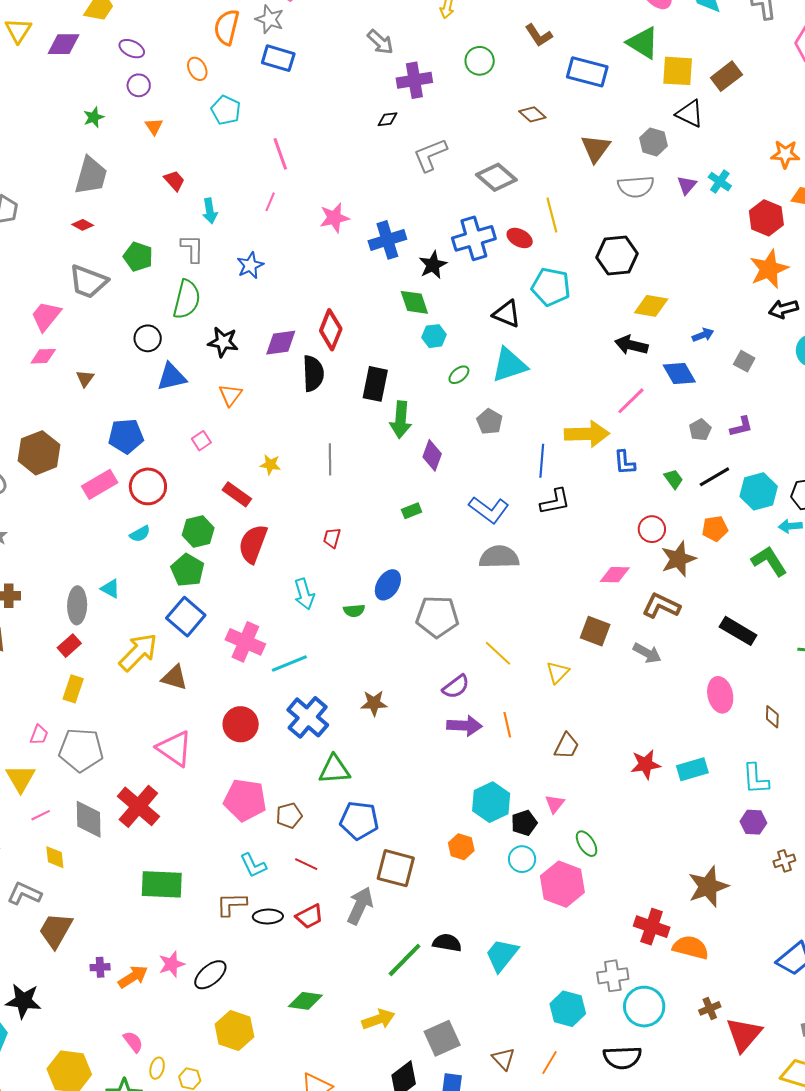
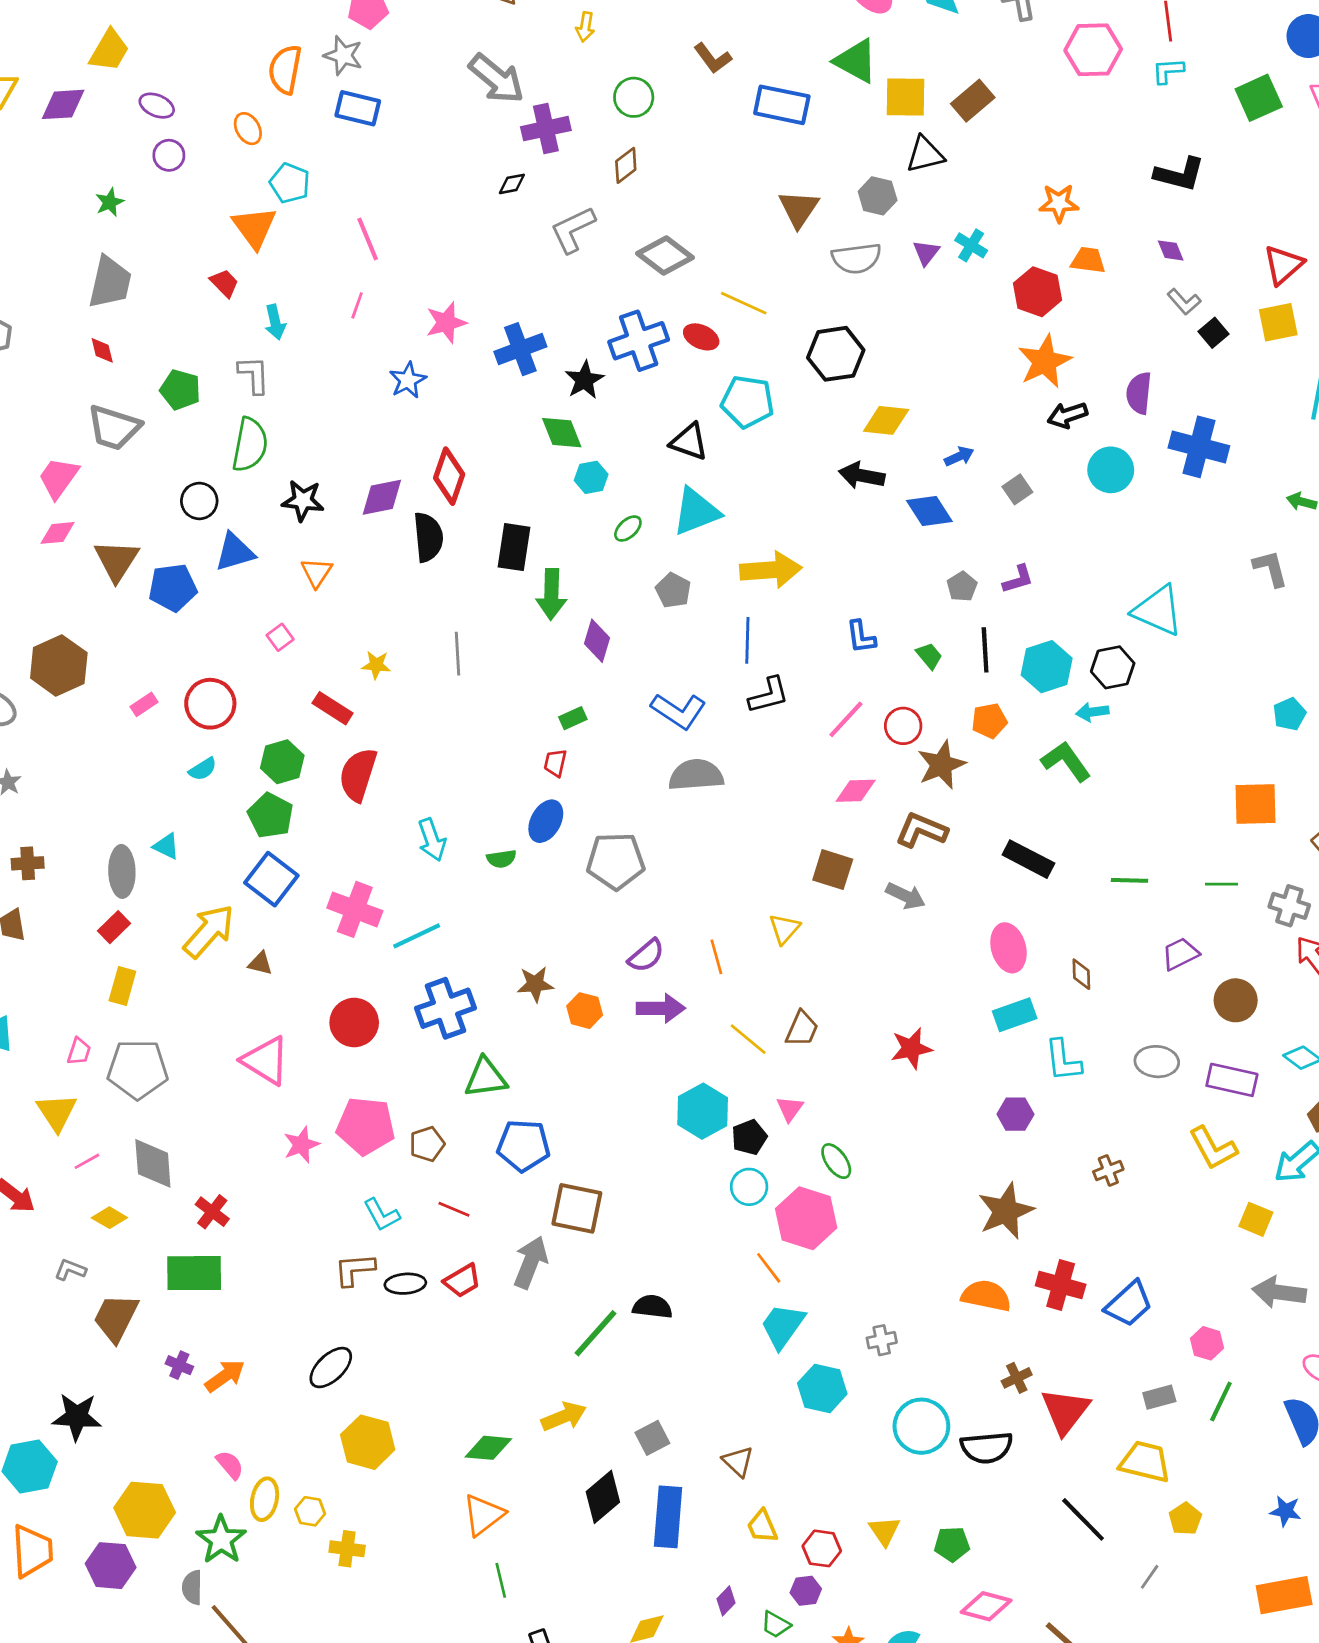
gray arrow: (380, 42) -> (496, 79), size x1.5
brown diamond: (532, 114) -> (626, 165), moved, turned -76
black triangle: (690, 114) -> (925, 154), turned -36
orange triangle: (154, 126) -> (254, 227), moved, size x1.8
yellow line: (552, 215) -> (744, 303), turned -48
red diamond: (83, 225) -> (102, 350), turned 50
blue star: (250, 265) -> (408, 380), moved
gray square: (744, 361) -> (1017, 489), turned 30
brown triangle: (85, 378) -> (116, 560), size x1.8
pink line: (631, 401) -> (846, 719), moved
yellow arrow: (587, 434) -> (771, 570), moved
blue pentagon: (126, 436) -> (173, 588), moved
black line: (714, 477) -> (985, 650), turned -60
pink rectangle: (100, 484) -> (144, 704), size x0.6
red trapezoid: (332, 538) -> (555, 763), moved
yellow line: (498, 653) -> (748, 1039), moved
brown triangle: (174, 678) -> (260, 963), size x0.7
blue cross: (308, 717) -> (445, 1008), turned 33
orange line: (507, 725) -> (716, 957), moved
cyan rectangle: (692, 769) -> (1015, 1015), moved
red cross: (138, 806) -> (212, 1212), moved, size x0.6
purple hexagon: (753, 822) -> (1015, 1114), moved
orange hexagon: (461, 847) -> (585, 1011), moved
yellow diamond: (55, 857) -> (109, 1218), turned -50
green rectangle: (162, 884) -> (194, 1273), moved
gray L-shape: (24, 894) -> (70, 1270), size x0.7
red cross: (652, 927) -> (1061, 1285), moved
cyan trapezoid: (502, 955) -> (783, 1326), moved
pink star: (172, 964) -> (301, 1145), moved
purple cross: (100, 967) -> (179, 1365), turned 30
gray cross: (613, 976) -> (882, 1340), size x0.7
green diamond: (305, 1001) -> (488, 1448), moved
cyan circle: (644, 1007) -> (921, 1426), moved
gray square: (442, 1038) -> (652, 1438), size x0.7
black semicircle: (622, 1058) -> (987, 1448), moved
orange line: (549, 1063) -> (769, 1268), moved, turned -65
yellow ellipse: (157, 1068) -> (265, 1499), size x1.4

